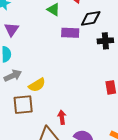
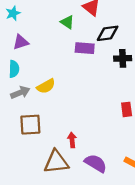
purple triangle: (11, 30) -> (21, 42), turned 35
yellow semicircle: (37, 85) -> (46, 86), moved

